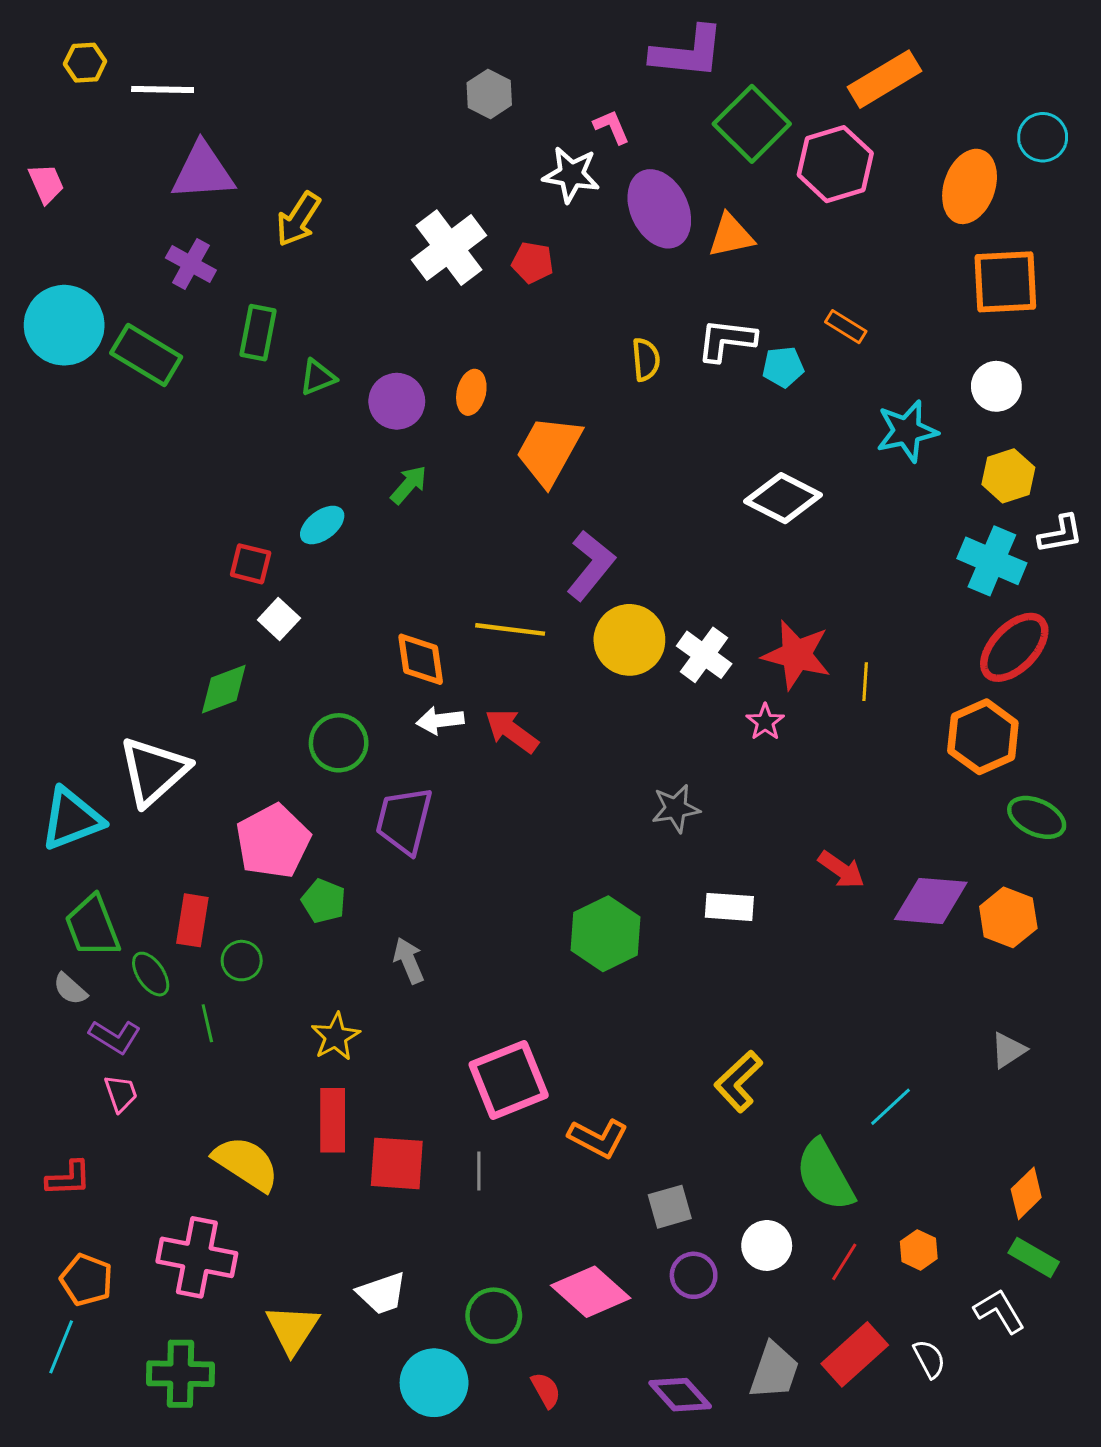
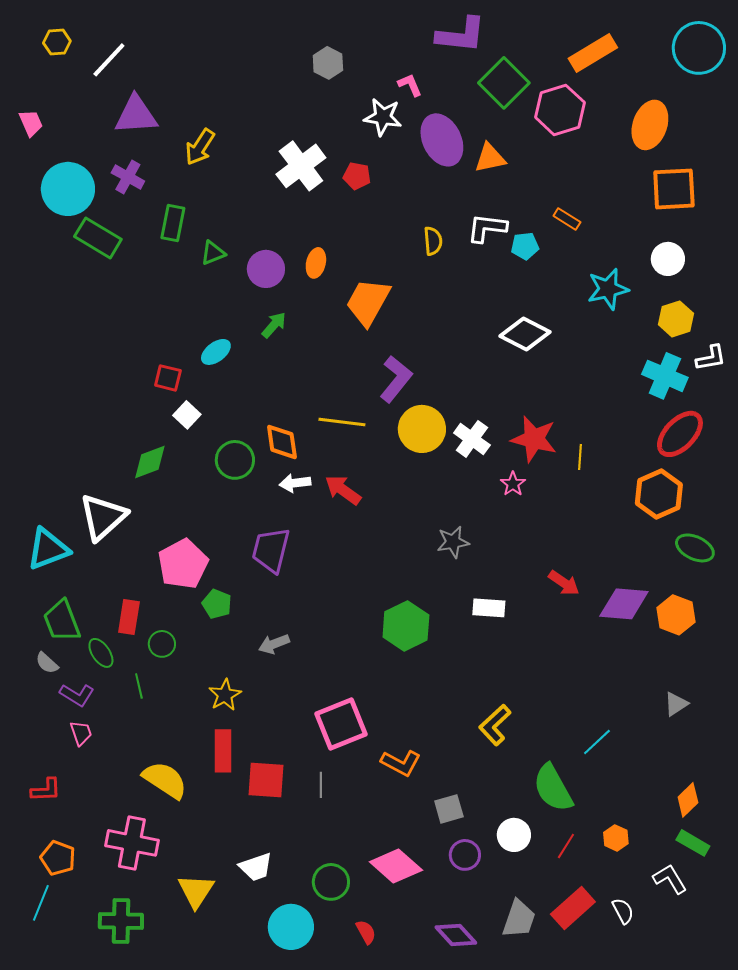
white line: (163, 89) -> (109, 60), turned -48
cyan circle: (1043, 137) -> (699, 48), moved, size x1.6
cyan circle: (64, 325) -> (68, 189), moved
green circle: (339, 743) -> (235, 460), moved
gray arrow: (409, 961) -> (274, 644), turned -88

